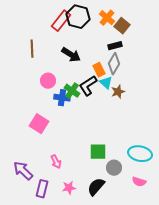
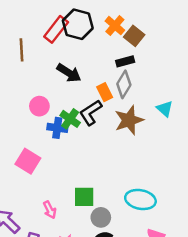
brown line: (32, 49) -> (22, 50), moved
cyan triangle: (106, 83) -> (165, 109), moved
brown star: (118, 92) -> (129, 120), size x1.6
green square: (98, 152) -> (84, 197), moved
cyan ellipse: (140, 154) -> (140, 200), moved
gray circle: (114, 168) -> (101, 217), moved

